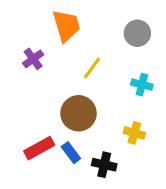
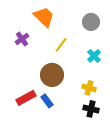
orange trapezoid: (66, 26) -> (44, 17), turned -30
cyan cross: (142, 85) -> (94, 56), turned 32
black cross: (104, 165) -> (91, 109), moved

